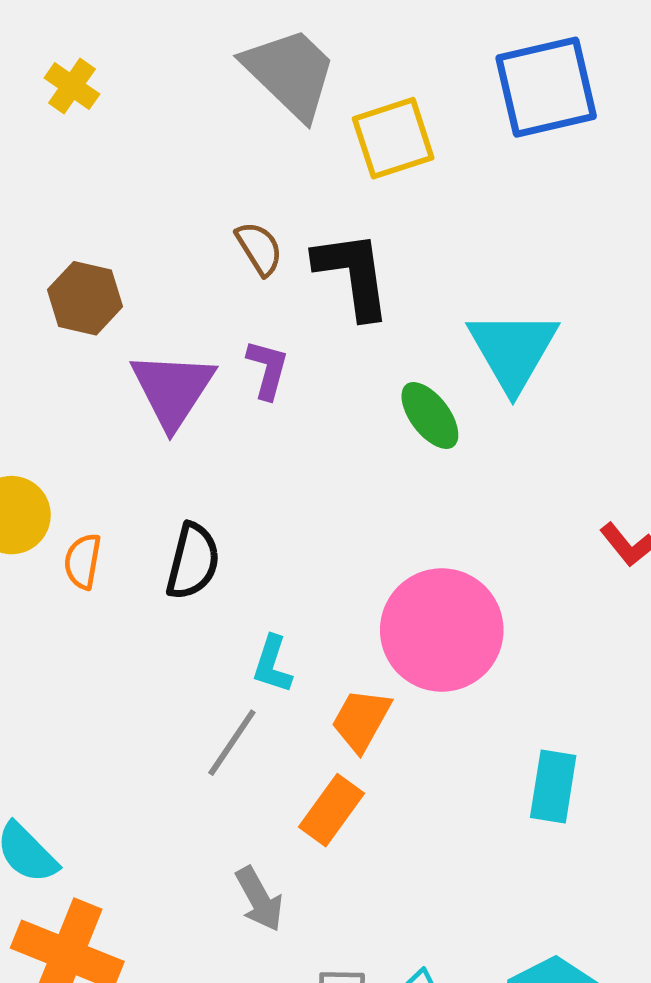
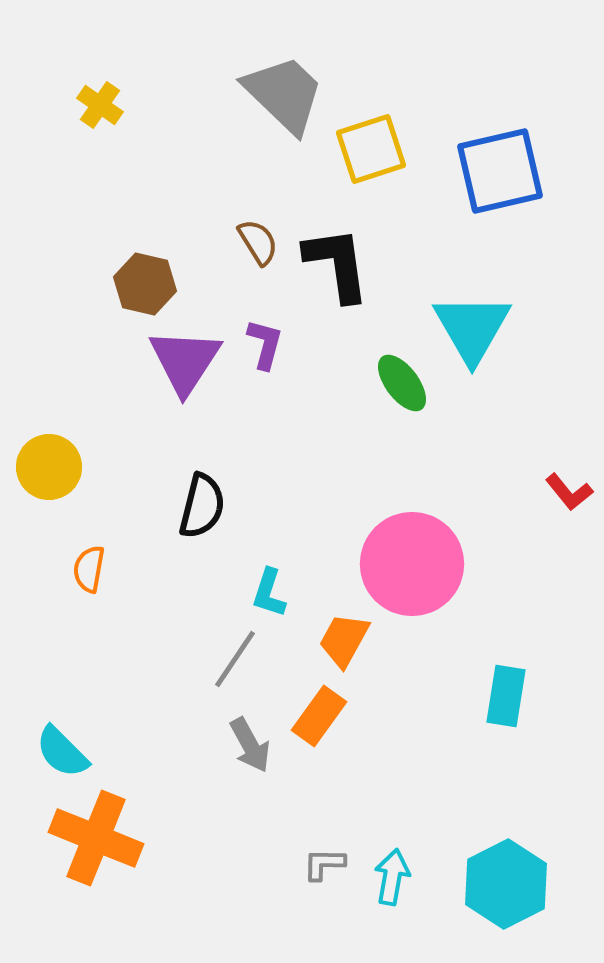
blue square: (546, 87) -> (500, 171), moved
brown hexagon: (85, 298) -> (145, 284), moved
orange semicircle: (83, 561) -> (89, 569), moved
gray arrow: (259, 899) -> (250, 745), moved

